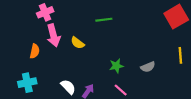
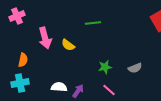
pink cross: (45, 12) -> (17, 16), moved
orange semicircle: (35, 51) -> (23, 60), moved
white semicircle: (68, 87) -> (59, 87), turned -42

